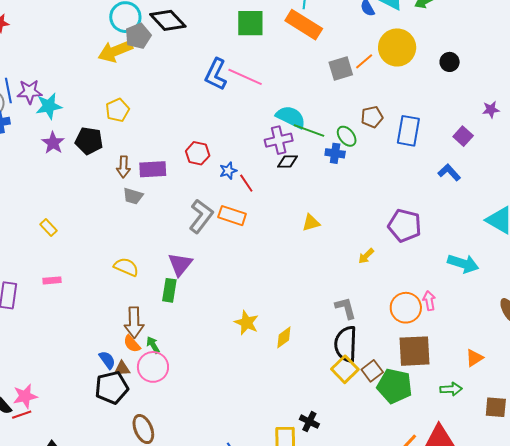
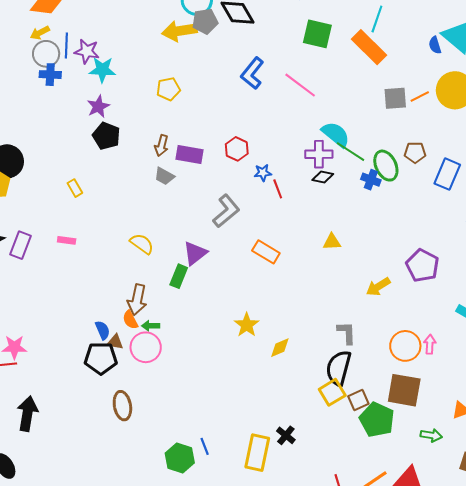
blue L-shape: (216, 74) -> (252, 73), moved
green ellipse: (347, 136) -> (386, 166), size x1.4
black pentagon: (89, 141) -> (106, 136), moved
orange rectangle: (232, 216) -> (266, 252), moved
yellow arrow: (366, 256) -> (378, 287), size x1.4
green arrow: (153, 345) -> (151, 326), turned -72

